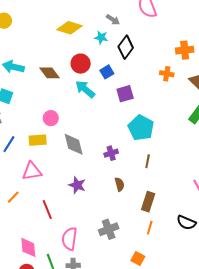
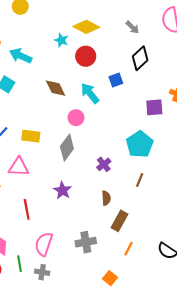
cyan star: (101, 37) -> (61, 40), moved
red circle: (81, 64) -> (86, 56), moved
brown diamond: (50, 73) -> (56, 88), moved
purple square: (125, 94) -> (154, 107), moved
pink circle: (51, 118) -> (76, 118), moved
gray diamond: (74, 144) -> (67, 148), turned 40
purple cross: (111, 153) -> (104, 164), turned -32
brown rectangle: (148, 202) -> (120, 221), moved

